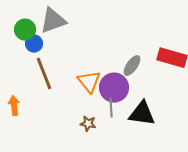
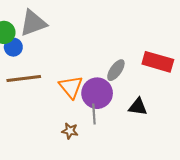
brown line: (44, 74) -> (24, 79), turned -76
black triangle: (142, 114) -> (138, 107), moved, size x0.7

